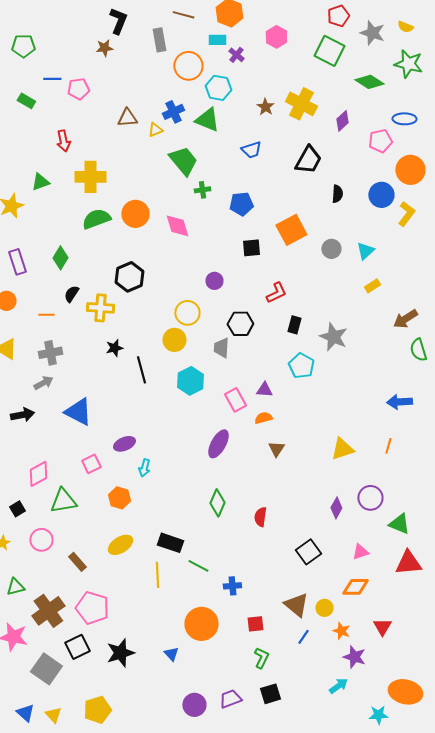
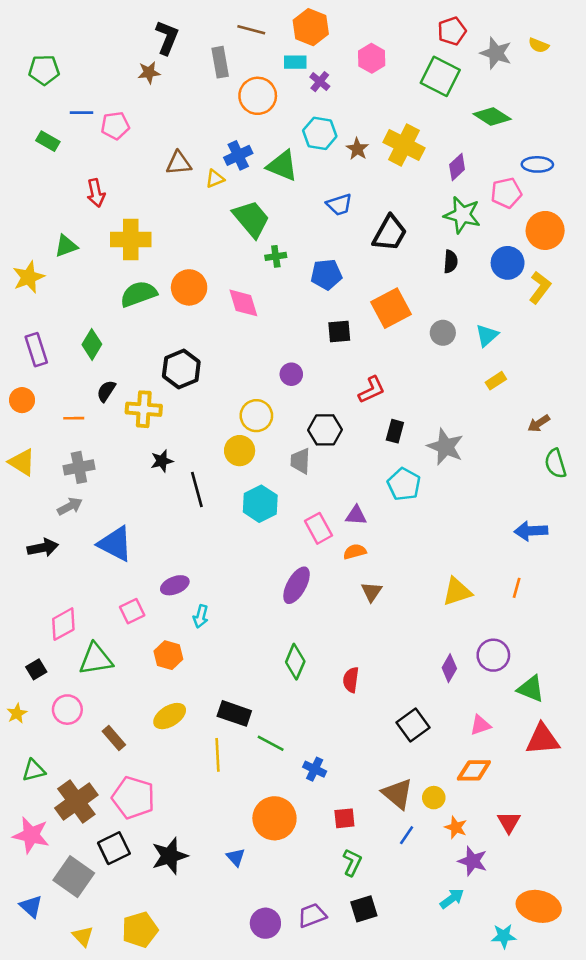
green star: (408, 64) -> (462, 215), moved
cyan hexagon: (218, 88) -> (320, 133), moved
black trapezoid: (308, 160) -> (390, 233), moved
brown arrow: (405, 319) -> (539, 423), size x0.7
blue cross: (232, 586) -> (315, 769), turned 30
blue triangle: (25, 713) -> (31, 906), moved

